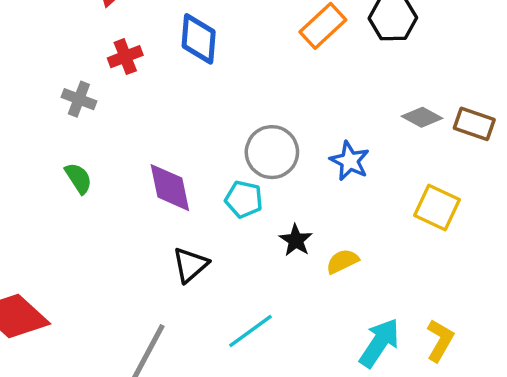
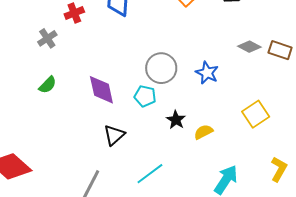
gray cross: (79, 99) -> (47, 38), turned 36
green semicircle: (78, 178) -> (48, 85), turned 78
yellow square: (437, 207) -> (256, 114), moved, turned 32
yellow L-shape: (440, 340) -> (279, 169), moved

